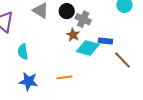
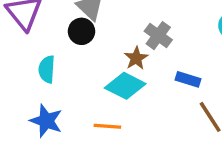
black circle: (67, 11) -> (81, 31), moved
cyan diamond: (88, 48) -> (125, 86), moved

